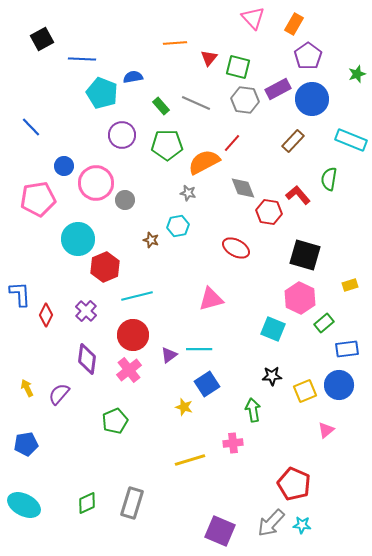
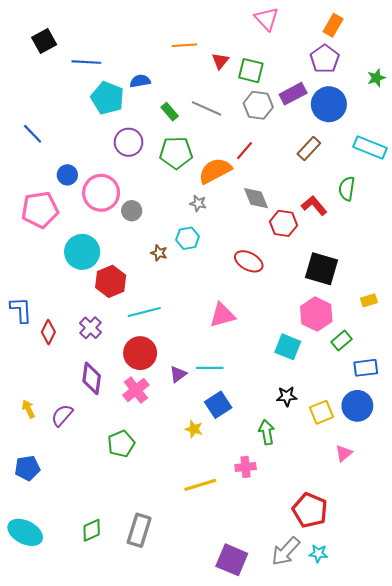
orange rectangle: (294, 24) -> (333, 25), moved

